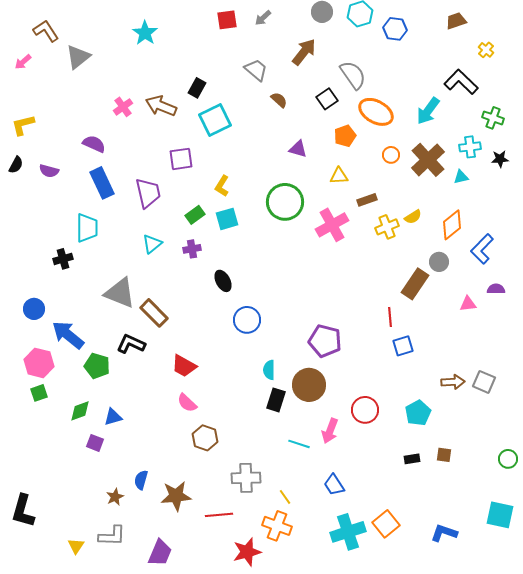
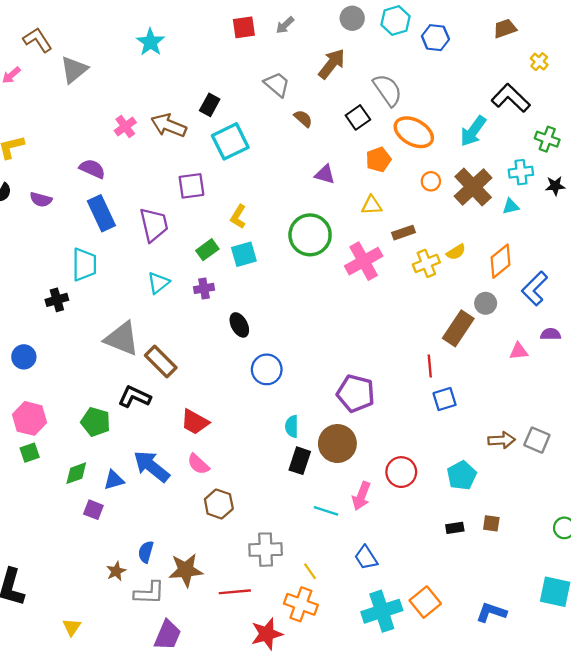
blue arrow: (68, 335) -> (152, 466), moved
gray L-shape: (112, 536) -> (149, 593), moved

